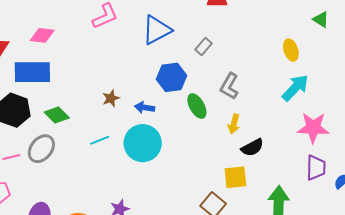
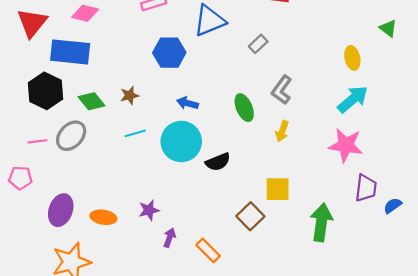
blue hexagon: (172, 77) -> (169, 53), moved
brown star: (111, 98) -> (129, 95), moved
pink star: (313, 128) -> (346, 145), moved
black semicircle: (252, 148) -> (218, 162), moved

